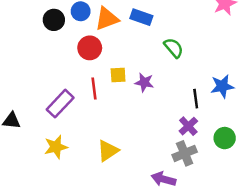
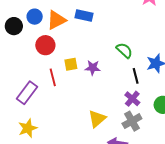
green semicircle: (174, 48) -> (124, 50), moved
yellow triangle: (108, 151) -> (97, 119), moved

